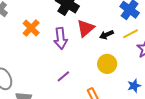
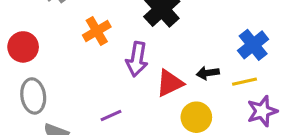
red triangle: (86, 28) -> (170, 83), moved
purple line: (63, 76) -> (111, 116), moved

